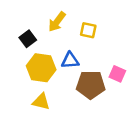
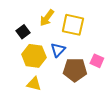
yellow square: (88, 30) -> (73, 25), size x1.6
blue triangle: (70, 60) -> (58, 50), turned -42

